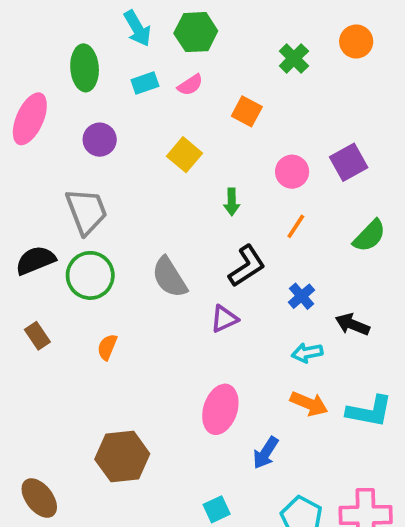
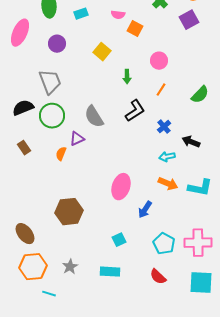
pink semicircle: (190, 85) -> (118, 15), moved, turned 40
purple square: (349, 162) -> (189, 20), moved
purple triangle: (224, 319) -> (77, 139), moved

